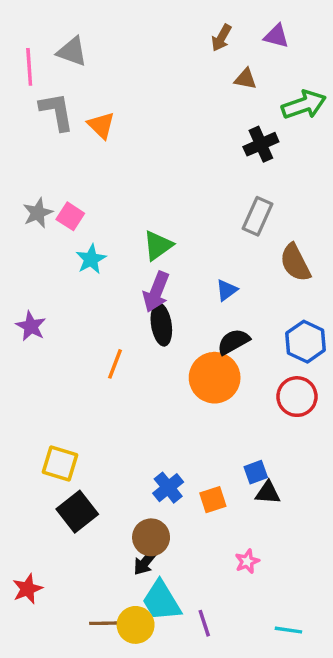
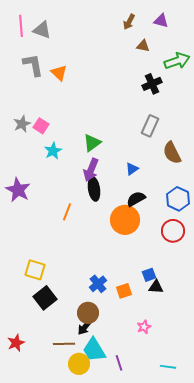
pink line: (29, 67) -> (21, 26), moved
purple star: (31, 326) -> (18, 190), size x1.4
brown line: (108, 623) -> (64, 344), moved

